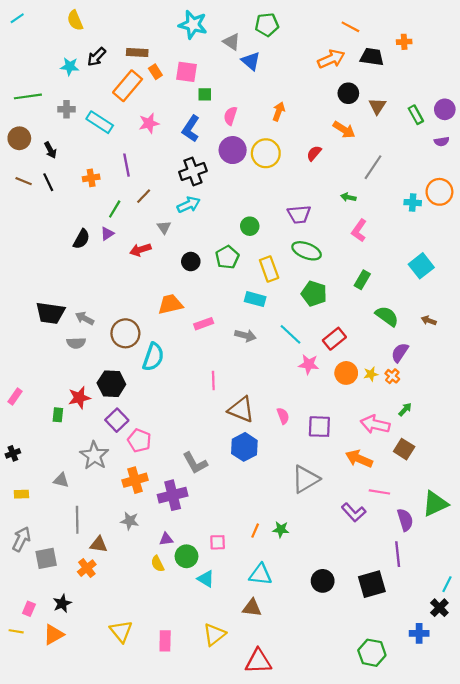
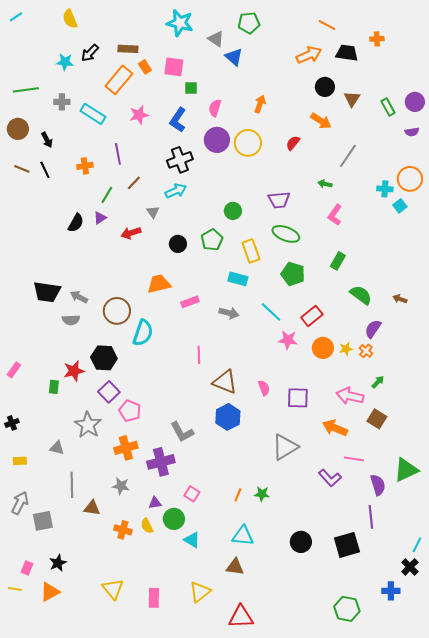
cyan square: (421, 266) -> (400, 206), moved, size x0.6
pink square: (218, 542) -> (192, 494), moved, turned 35
orange cross: (87, 568) -> (123, 530), moved, turned -36

